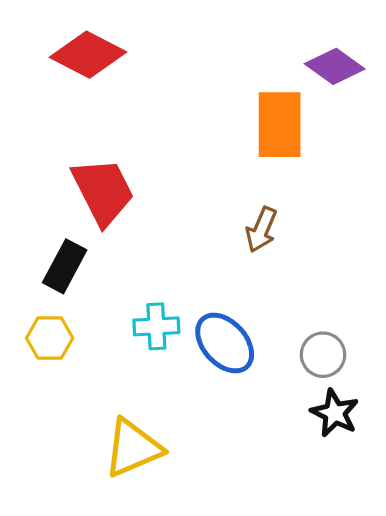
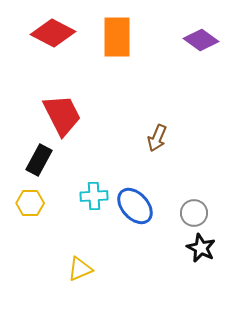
orange rectangle: (280, 125) -> (117, 37), moved
yellow triangle: (133, 448) -> (80, 269), size x0.7

